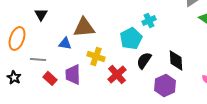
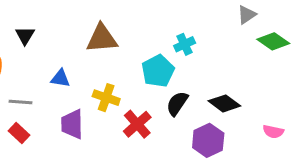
brown triangle: (84, 27) -> (102, 38), moved
black diamond: (176, 60) -> (224, 103), turned -50
red rectangle: (50, 78) -> (19, 133), moved

